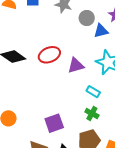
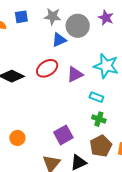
gray circle: (87, 18) -> (78, 26), size x1.5
blue triangle: (101, 31) -> (59, 40), moved

